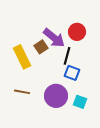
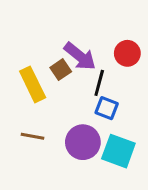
red circle: (77, 32) -> (127, 53), moved
cyan square: (80, 102) -> (118, 151), size x1.6

